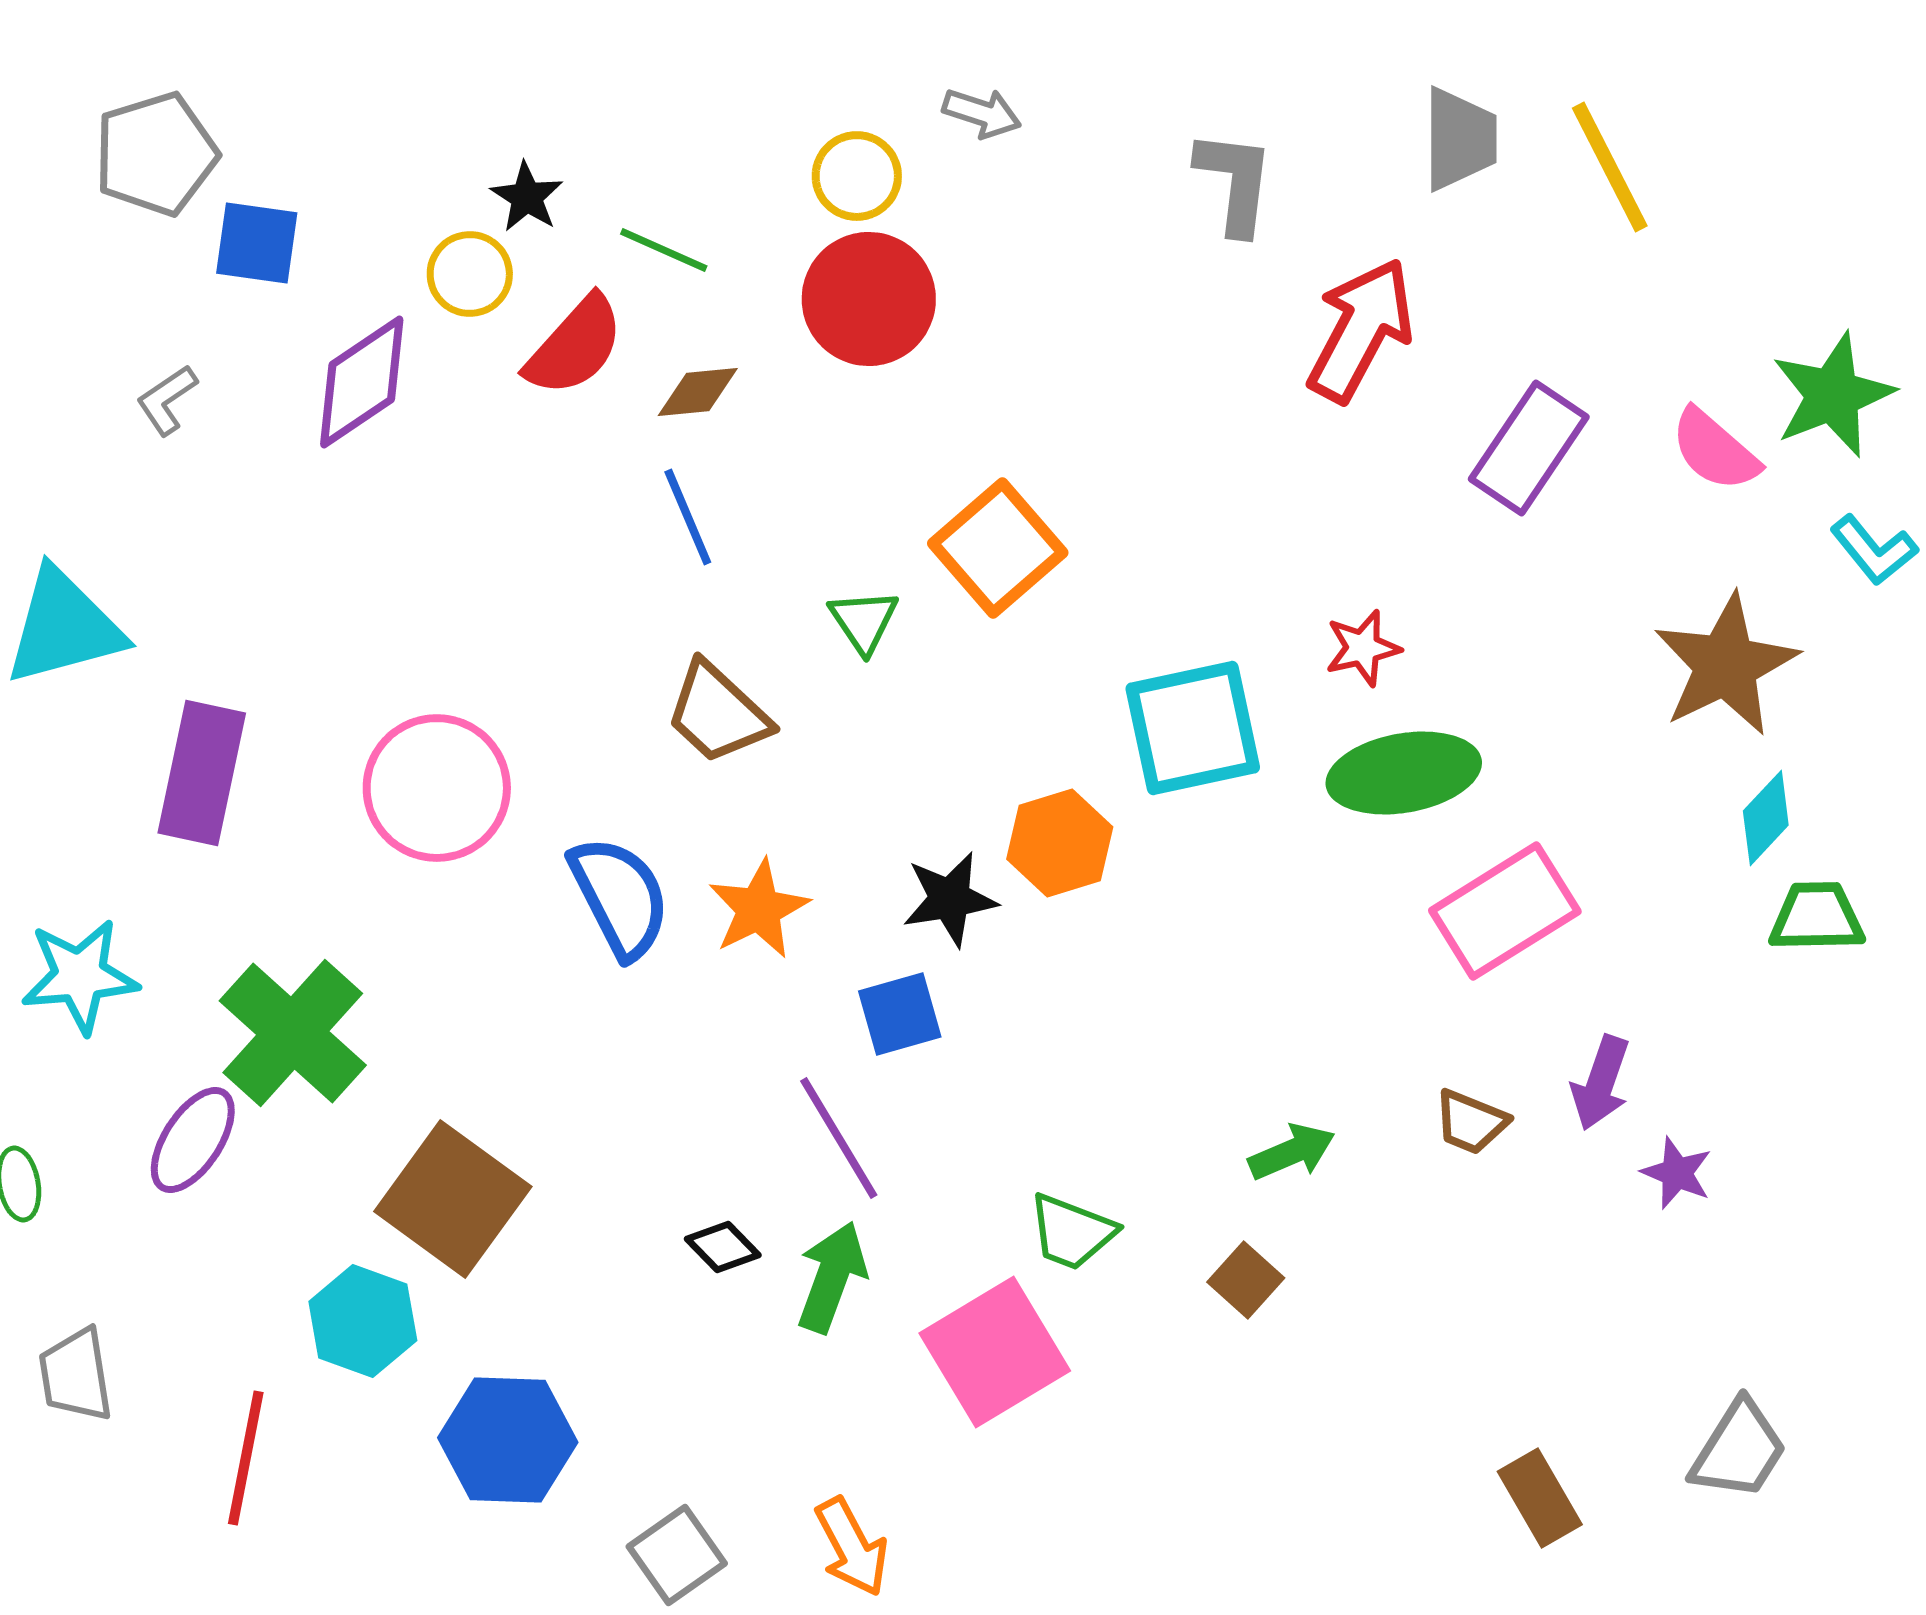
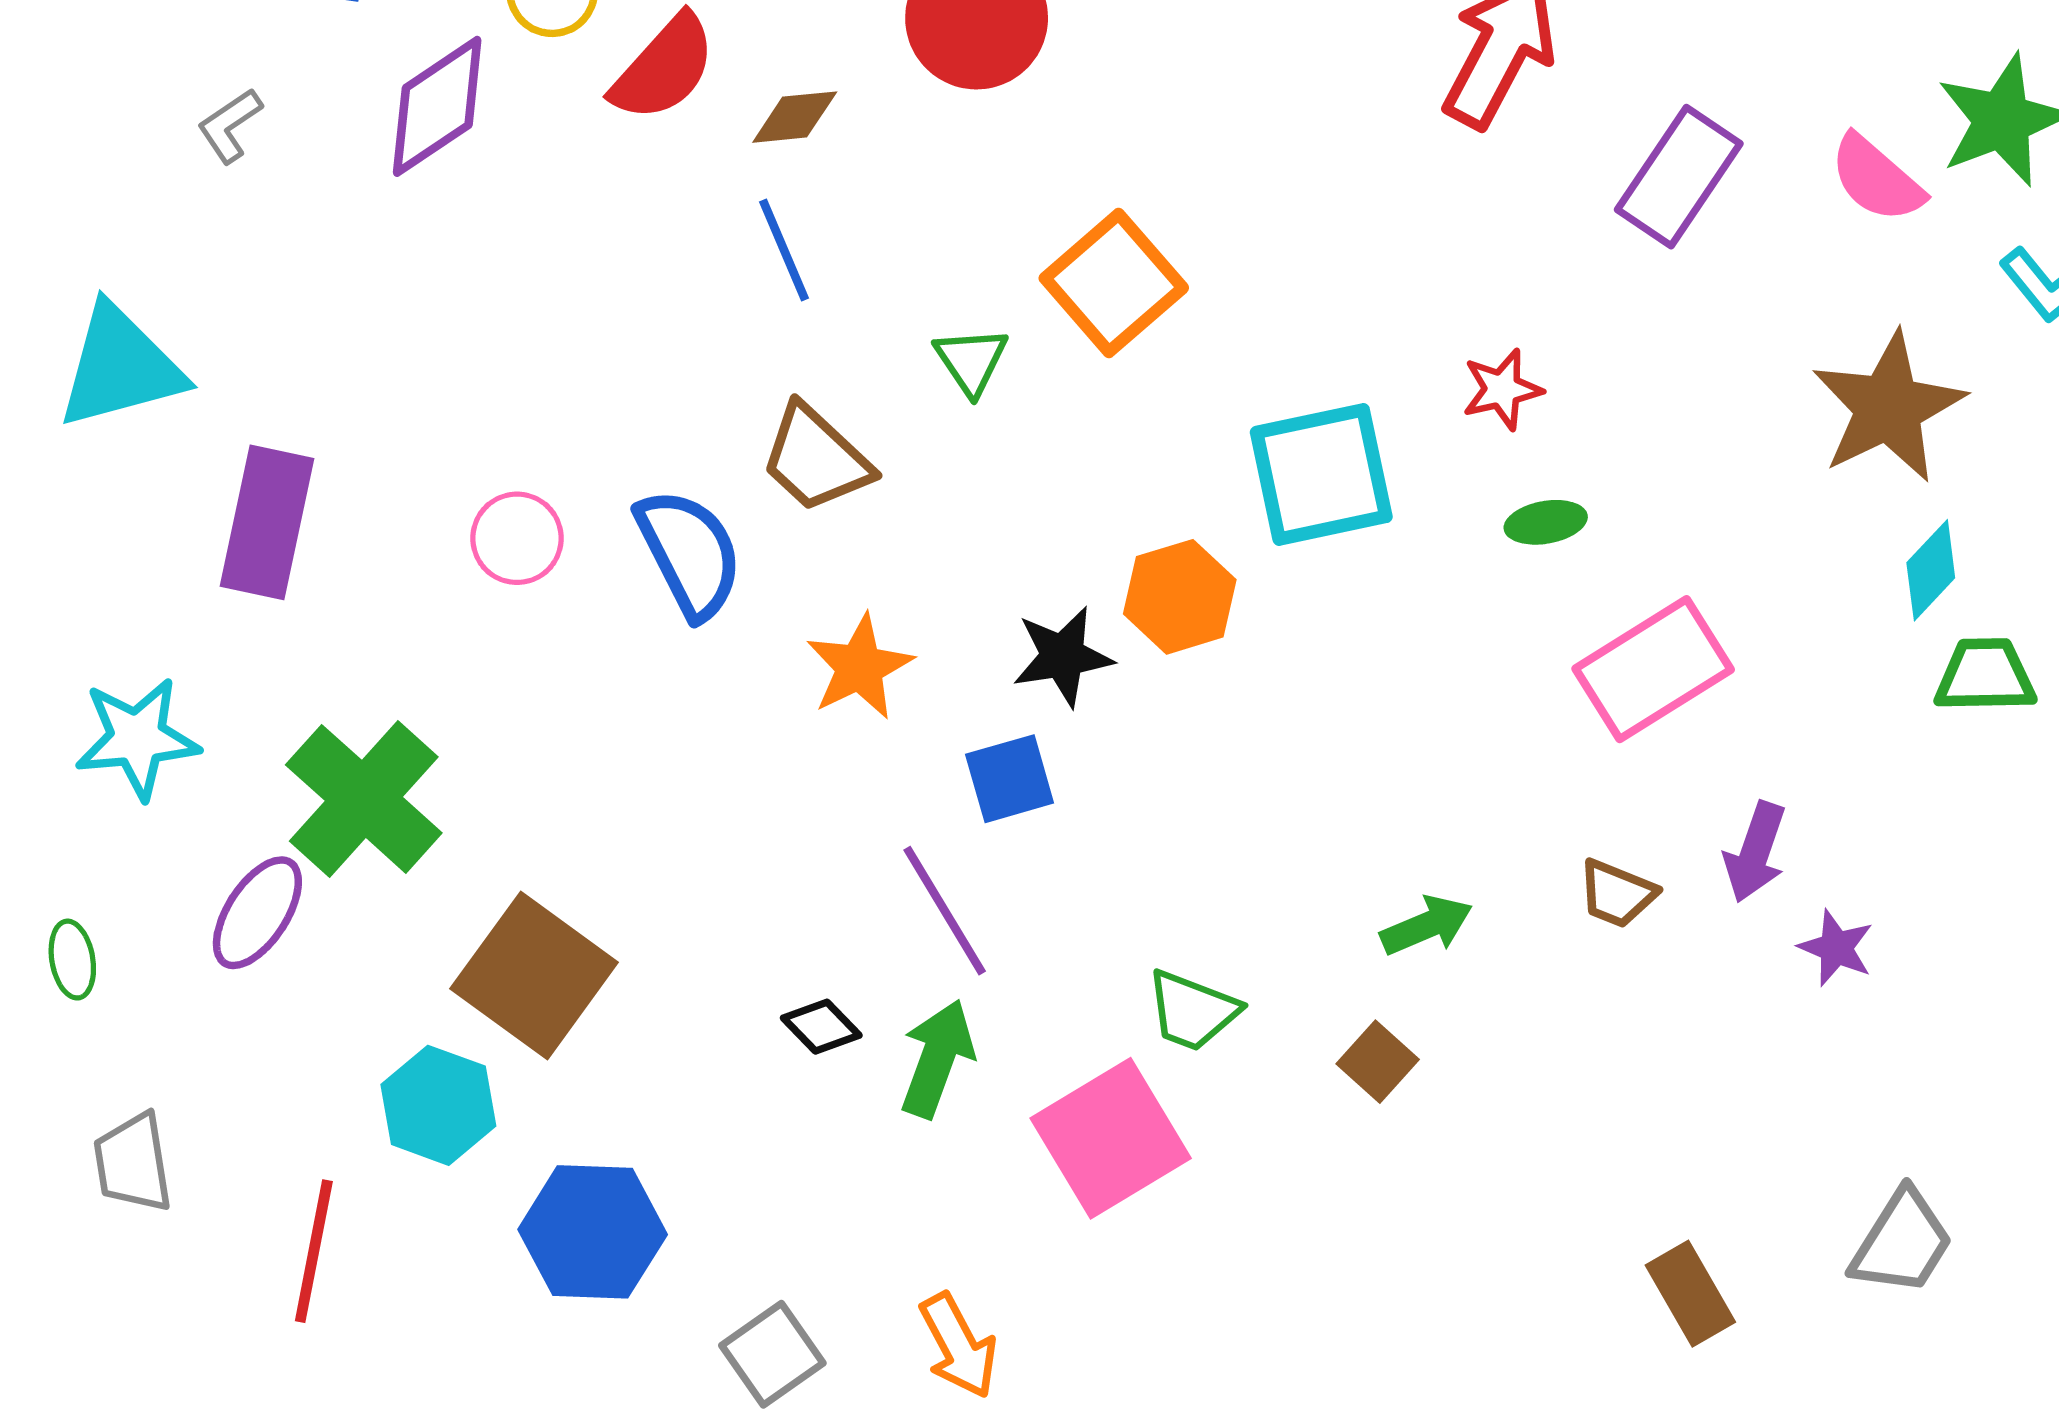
green ellipse: (1404, 773) -> (1546, 522), size x0.5
pink circle: (437, 788) -> (517, 538), size x0.6
blue semicircle: (620, 897) -> (689, 553), moved

